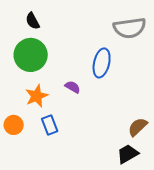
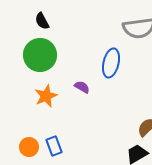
orange circle: (14, 125) -> (29, 147), moved
blue rectangle: (50, 125) -> (54, 146), moved

